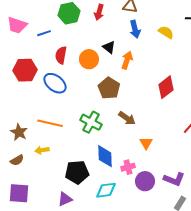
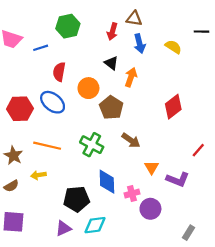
red arrow: (99, 12) -> (112, 32), moved
orange circle: (89, 59) -> (88, 88), moved
red hexagon: (25, 70) -> (20, 109), moved
purple L-shape: (174, 179) -> (178, 179), moved
cyan diamond: (106, 190) -> (95, 225), moved

